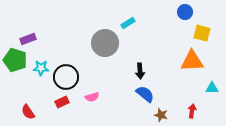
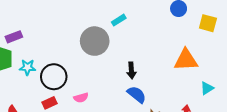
yellow square: (202, 33) -> (208, 23), moved
cyan triangle: (212, 88) -> (207, 88), turned -32

